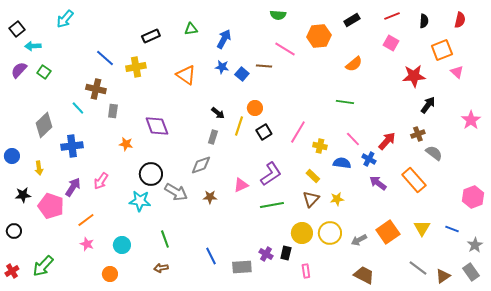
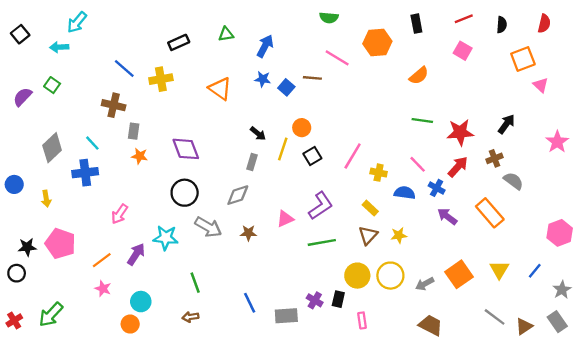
black rectangle: (352, 20) -> (416, 24), turned -70
cyan arrow: (33, 46) -> (59, 47), moved
purple semicircle: (19, 70) -> (22, 97), moved
red star: (414, 76) -> (460, 132), moved
green line: (345, 102) -> (422, 121), moved
cyan line: (78, 108) -> (92, 143), moved
orange star: (126, 144) -> (140, 156), moved
black circle: (151, 174) -> (185, 193), moved
purple arrow: (73, 187) -> (136, 254), moved
black star: (23, 195) -> (27, 247), moved
blue line: (452, 229) -> (535, 271), turned -72
cyan circle: (122, 245) -> (141, 302), moved

